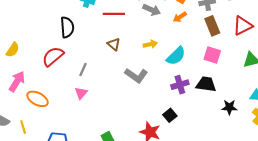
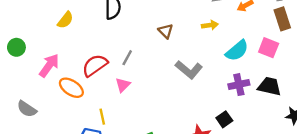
yellow arrow: (150, 44) -> (210, 25), moved
yellow semicircle: (13, 50) -> (65, 20), moved
pink square: (212, 55) -> (269, 48), moved
red semicircle: (53, 56) -> (95, 65), moved
yellow line: (23, 127) -> (102, 117), moved

